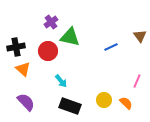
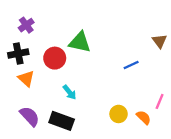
purple cross: (51, 22) -> (26, 25), moved
blue line: (111, 47) -> (131, 65), moved
pink line: (137, 81) -> (160, 101), moved
black rectangle: (70, 106) -> (62, 121), moved

